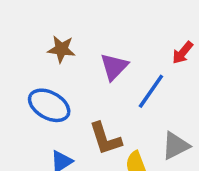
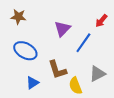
brown star: (61, 49) -> (18, 17), moved

